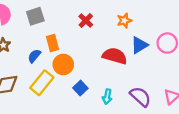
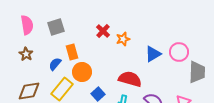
orange star: (124, 21) -> (123, 39), moved
red semicircle: (115, 56) -> (130, 79), moved

